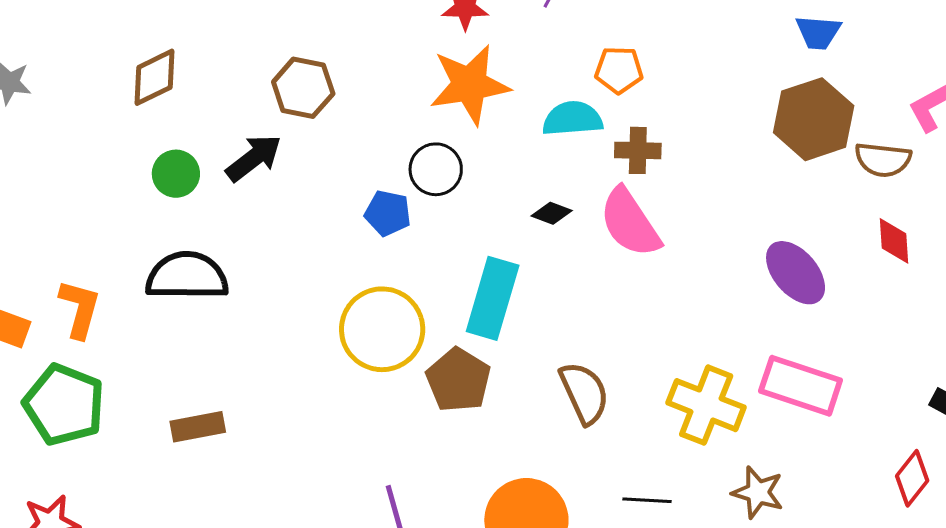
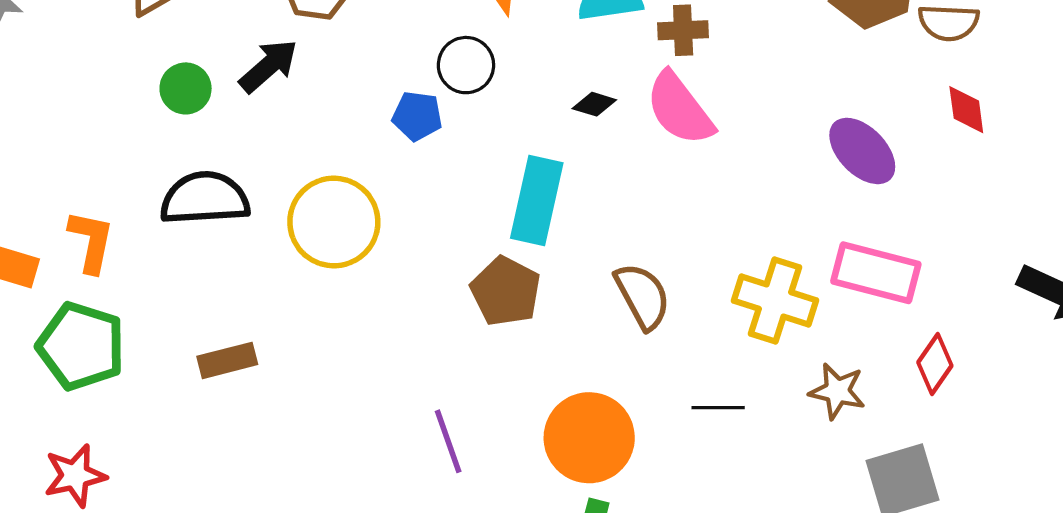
yellow circle: (382, 329) -> (334, 222), moved
red diamond: (912, 478) -> (935, 364), moved

